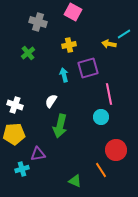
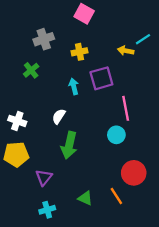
gray cross: (38, 22) -> (44, 39), moved, turned -36
green cross: (28, 53) -> (31, 70), moved
purple triangle: (38, 154) -> (44, 177), turned -42
cyan cross: (22, 169) -> (47, 210), moved
green triangle: (75, 181) -> (85, 198), moved

